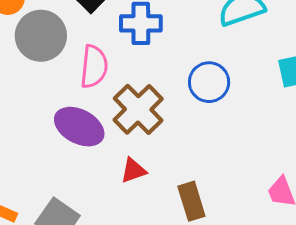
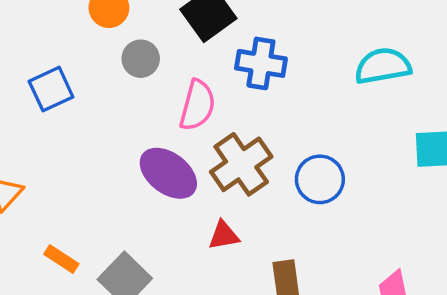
gray circle: (41, 36) -> (141, 59), size x0.6
blue circle: (209, 82) -> (320, 179), moved

